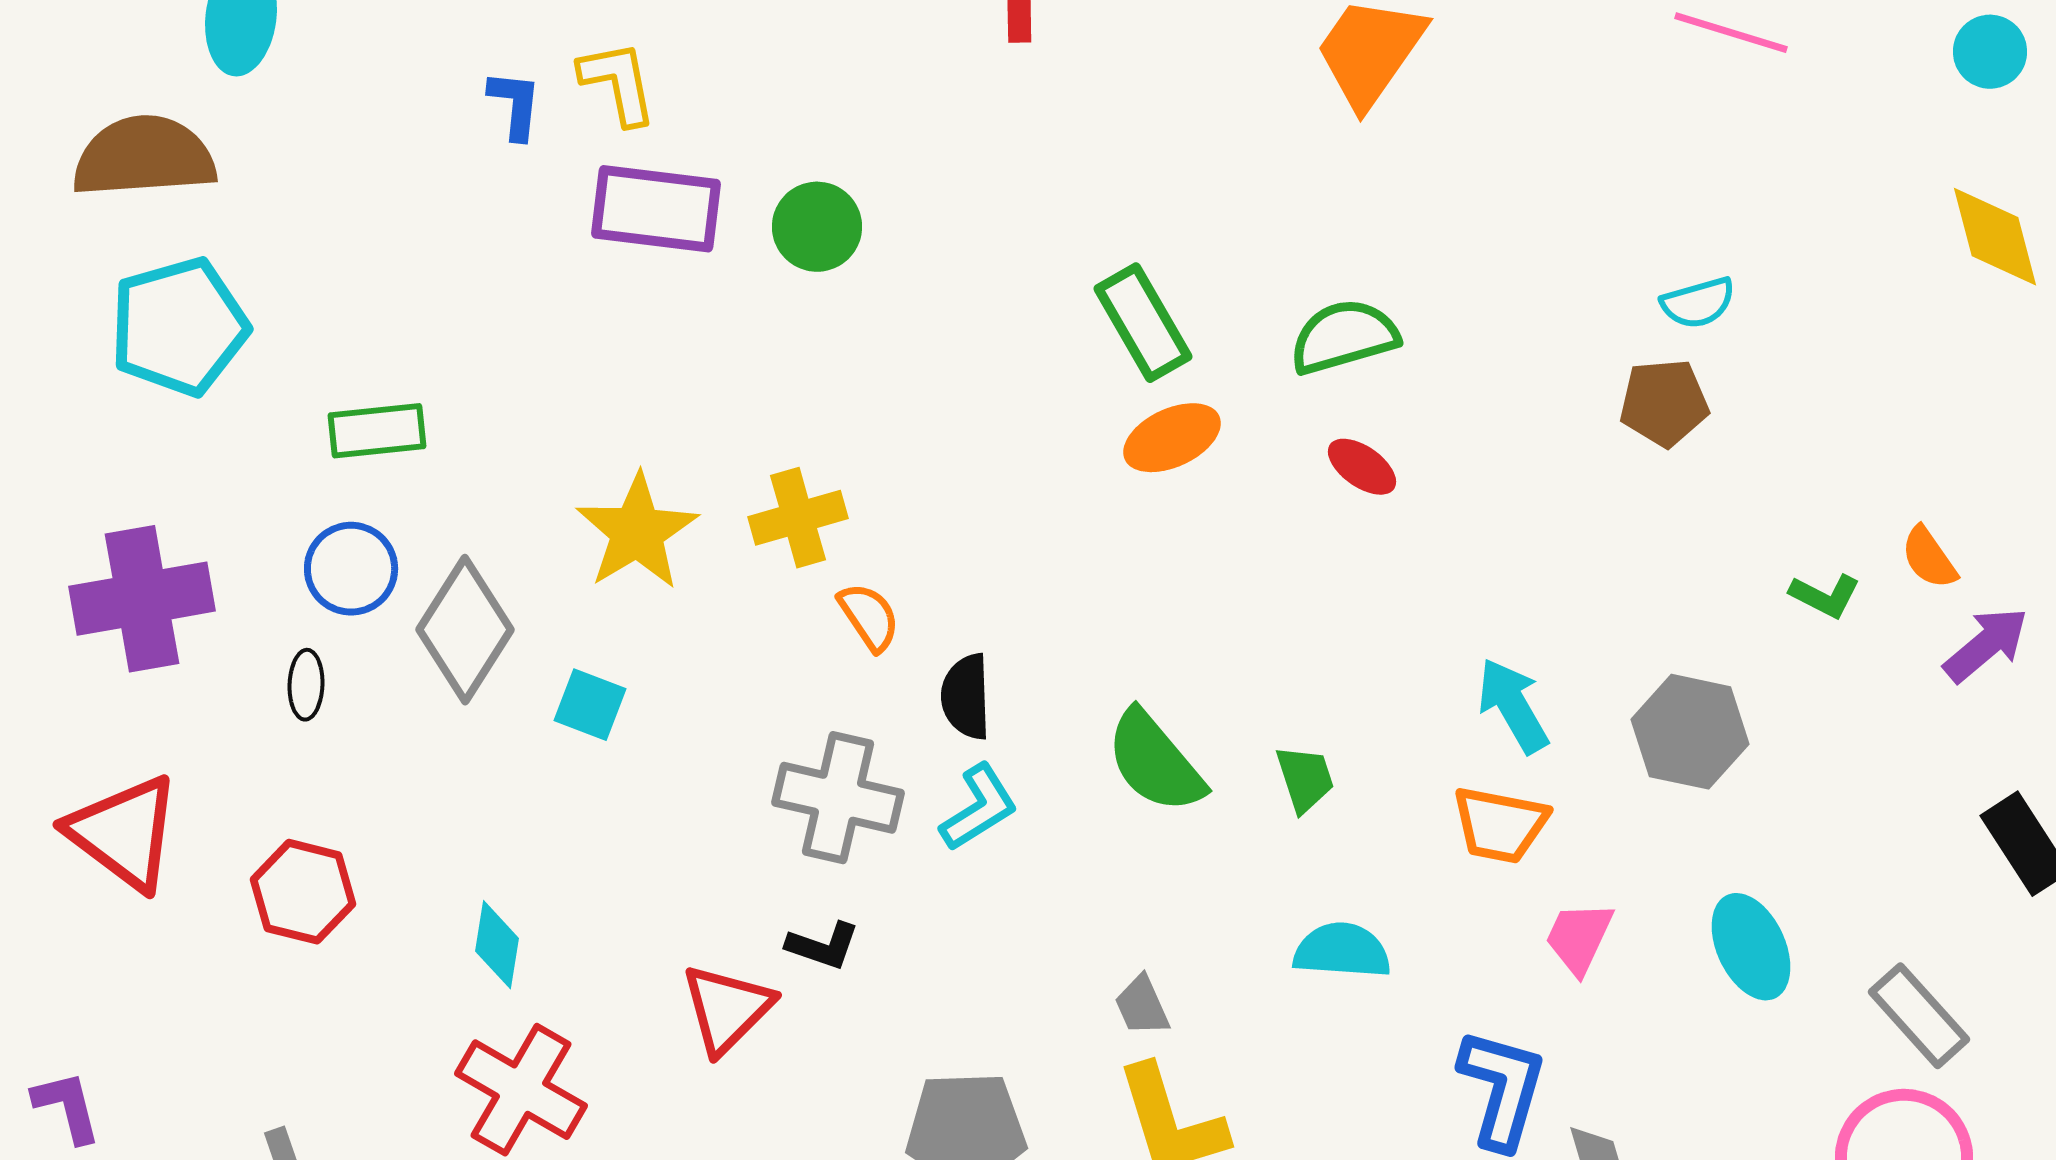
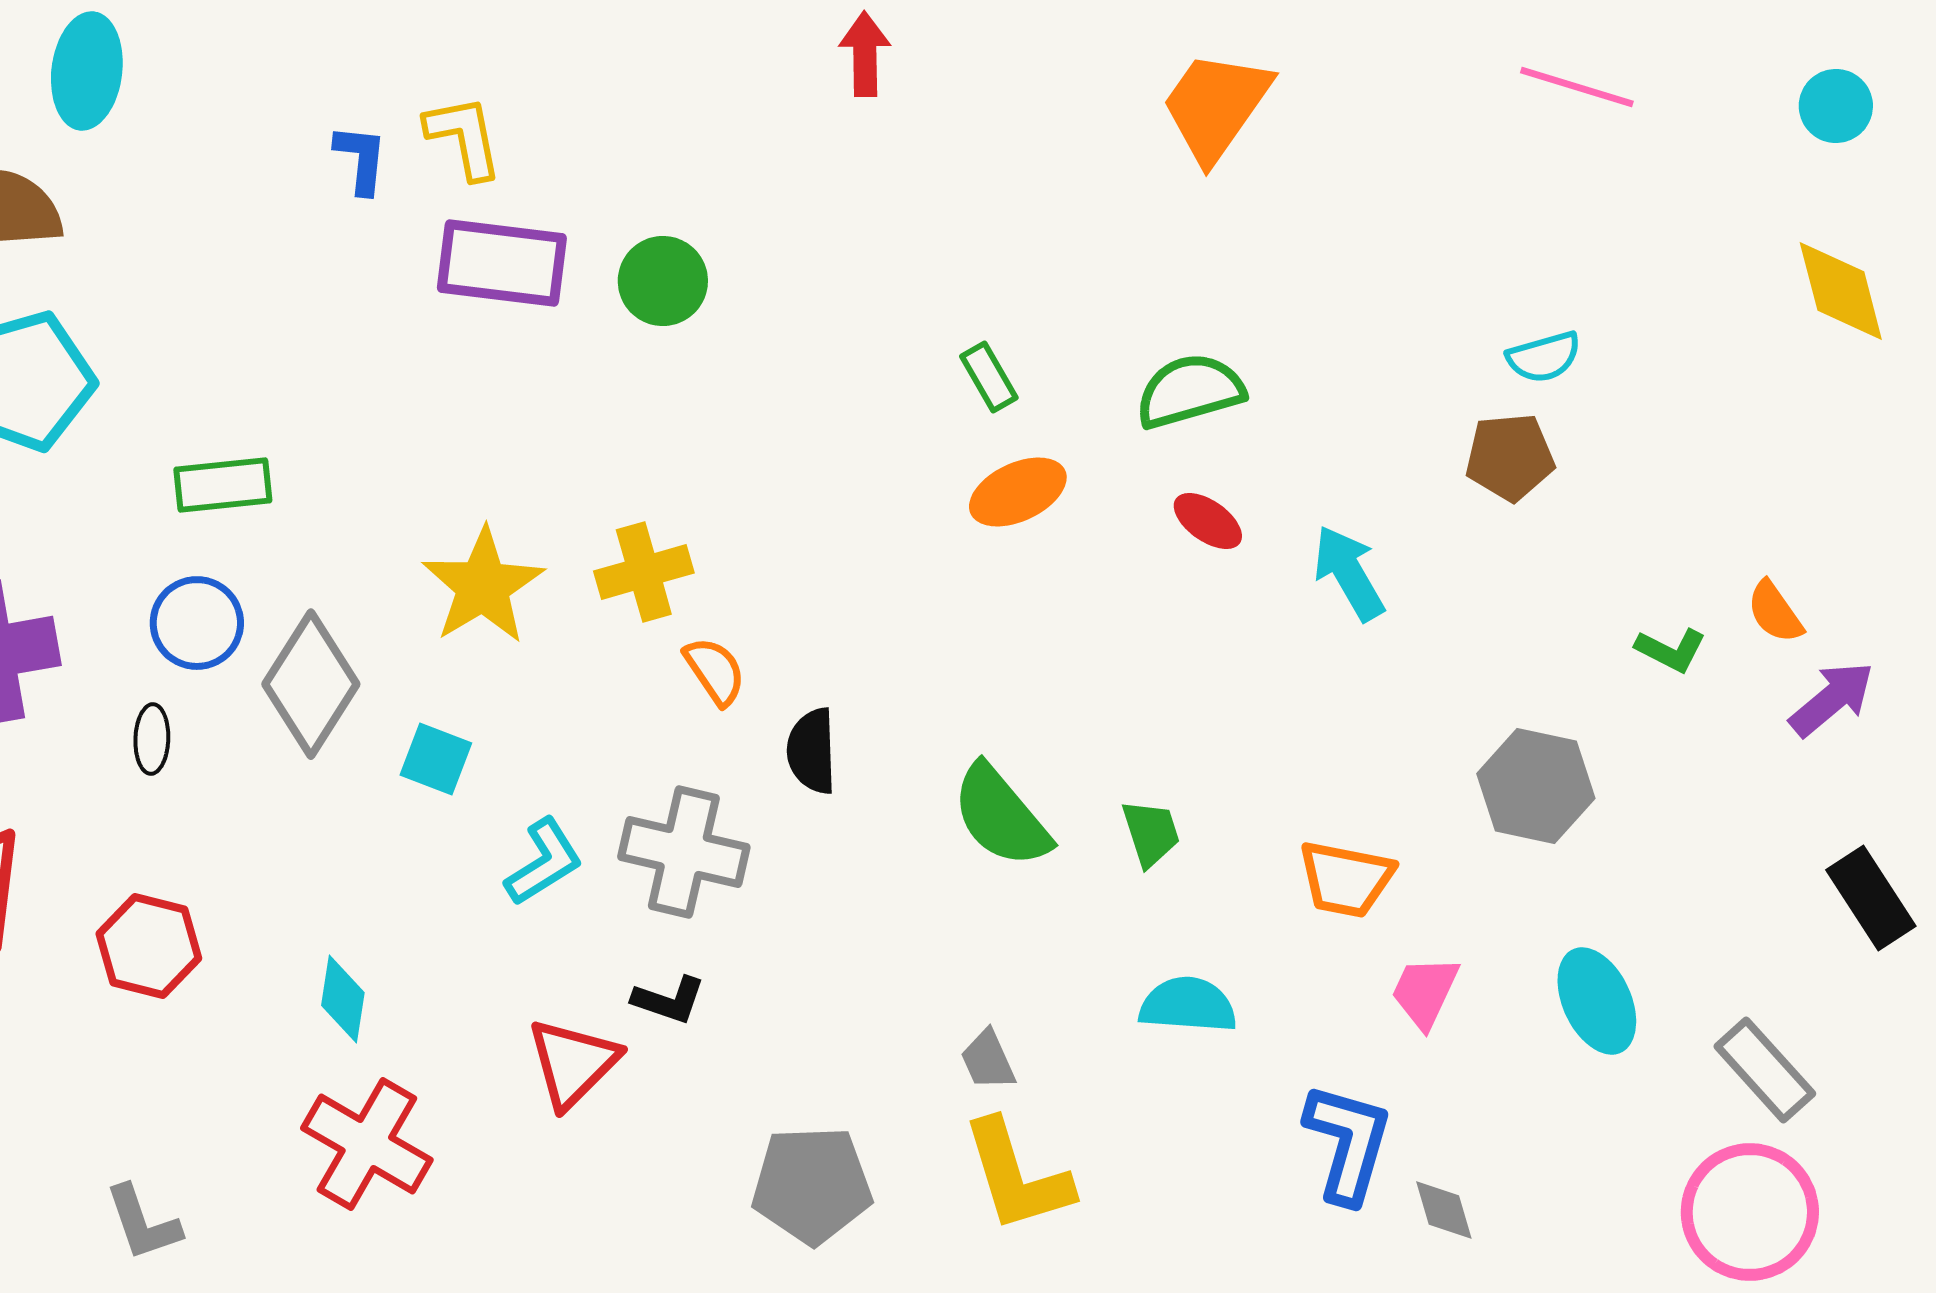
green rectangle: (1143, 323) -> (989, 377), size x0.6
cyan arrow: (1513, 706) -> (1349, 573), moved
cyan L-shape: (979, 808) -> (544, 862), moved

